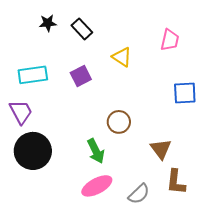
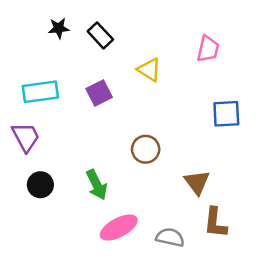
black circle: (33, 151) -> (40, 185), size x0.6
green arrow: (96, 151) -> (97, 185), moved
gray semicircle: (139, 194) -> (170, 237), turned -125

